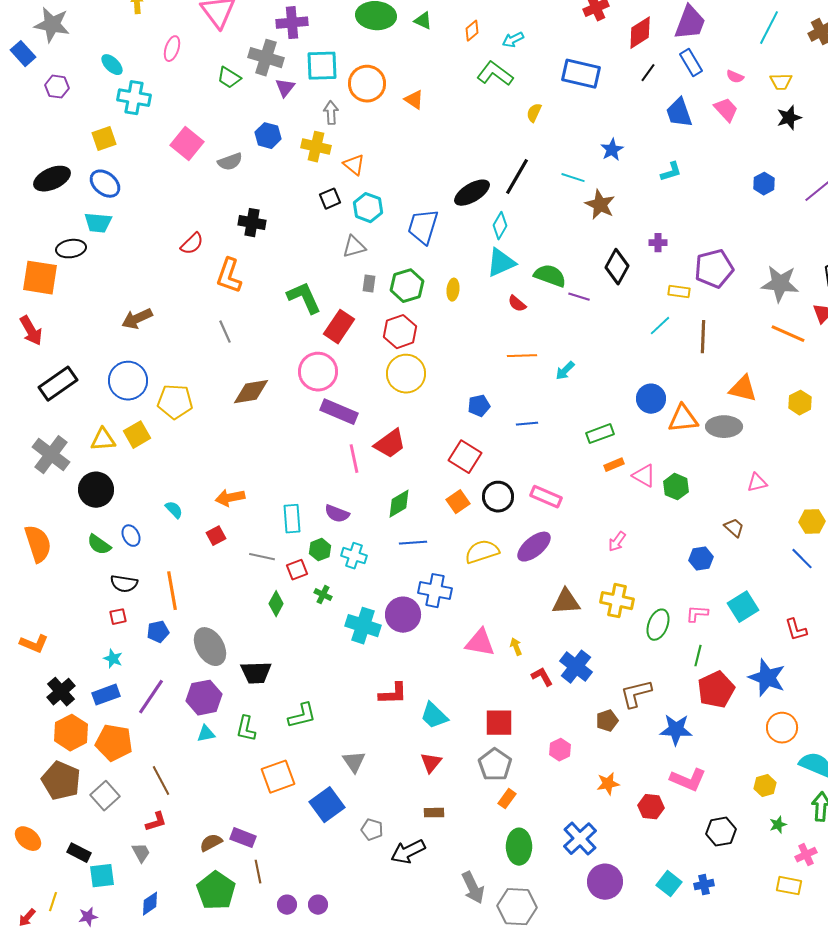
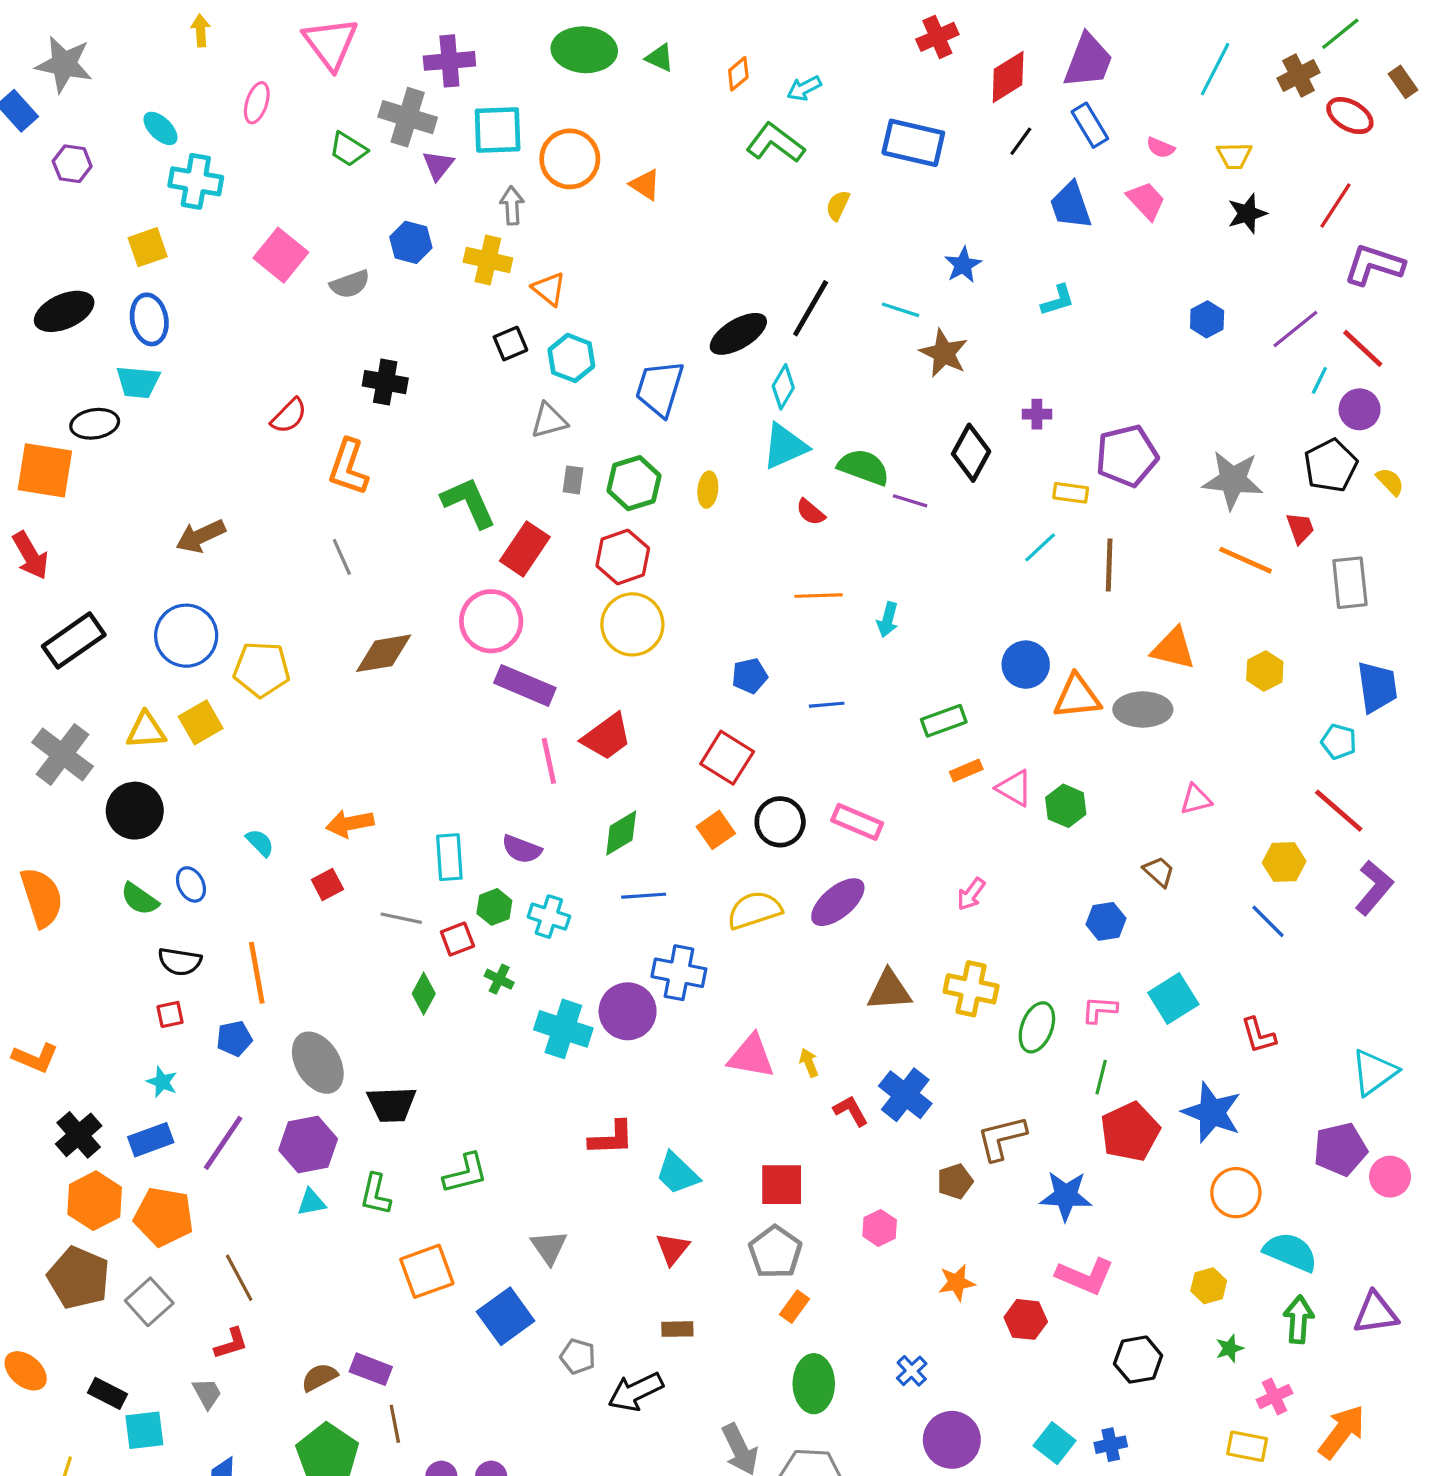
blue ellipse: (105, 184) -> (149, 319), turned 40
cyan arrow: (565, 371) -> (888, 620), turned -30
blue cross: (580, 839) -> (912, 1371), size x0.6

